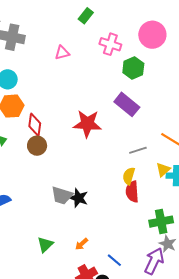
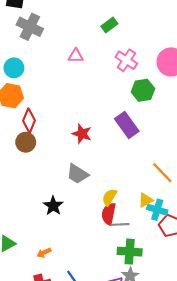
red star: (87, 124) -> (82, 134), size x0.7
gray line: (138, 150) -> (120, 224), moved
gray trapezoid: (62, 195) -> (78, 174), moved

